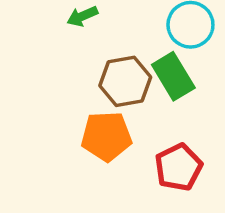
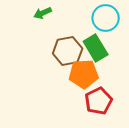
orange pentagon: (106, 136) -> (84, 74), moved

